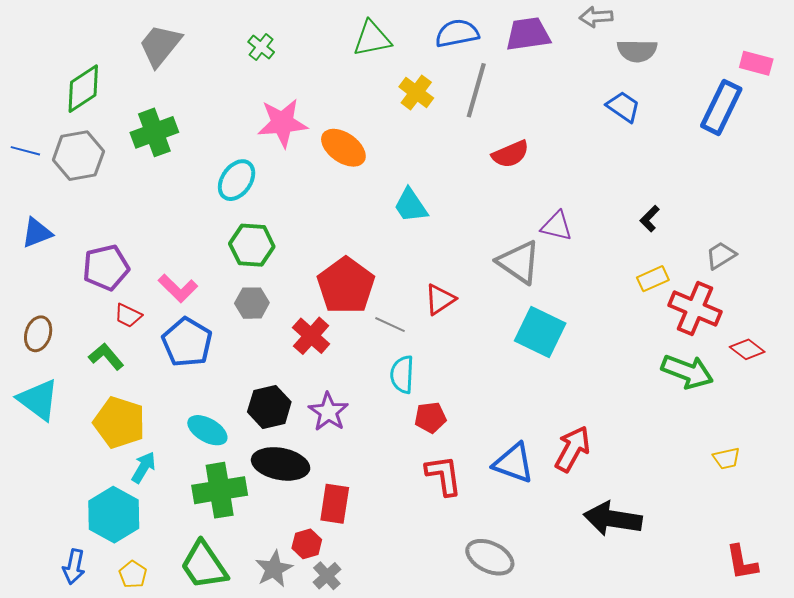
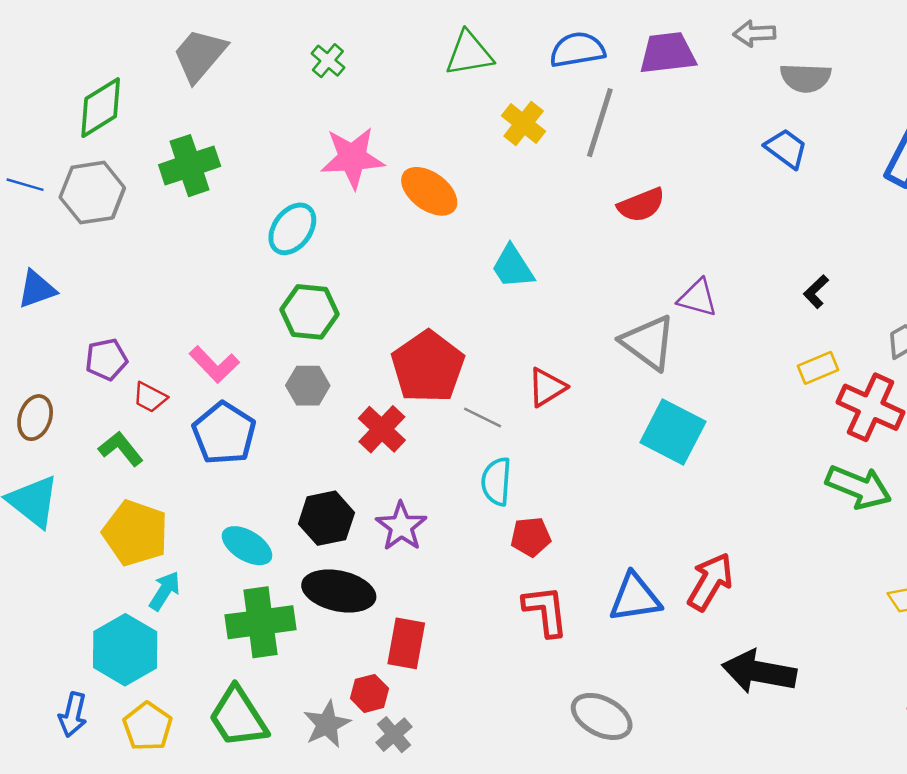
purple pentagon: (106, 268) -> (106, 359), moved, size x0.7
blue triangle: (514, 463) -> (635, 598), turned -30
yellow pentagon: (133, 574) -> (148, 726), size x1.4

